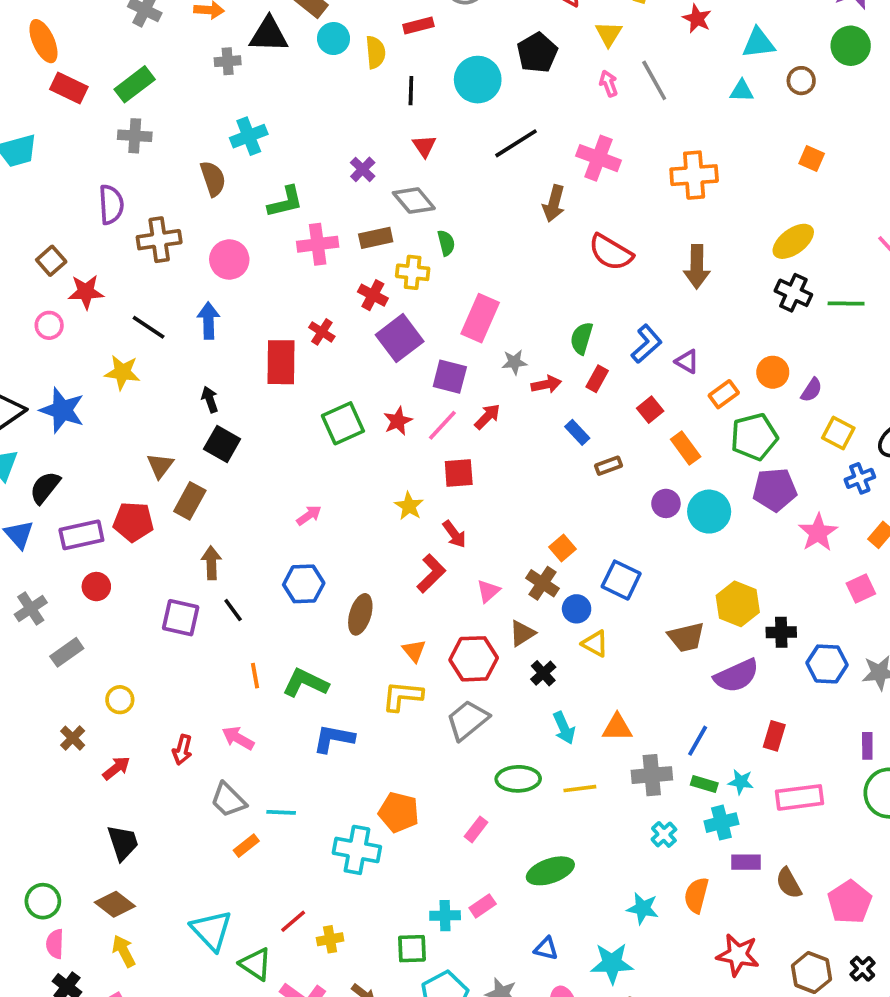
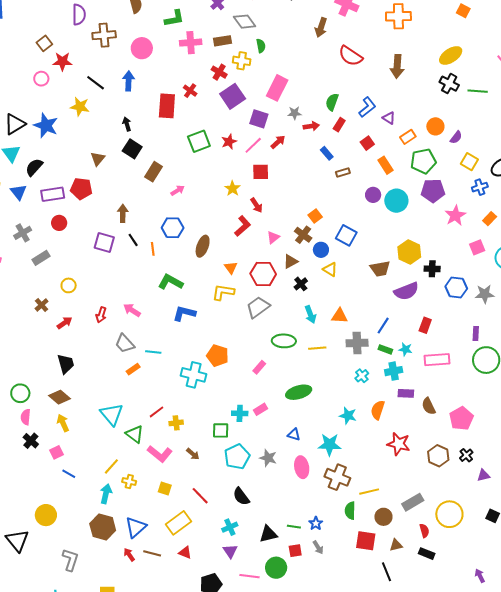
brown rectangle: (190, 501) -> (153, 172), moved
orange line: (255, 676) -> (153, 249), moved

